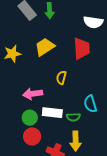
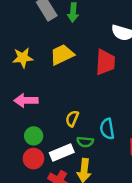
yellow semicircle: (61, 78) -> (72, 119), moved
pink arrow: (33, 94) -> (26, 100), moved
white rectangle: (52, 113) -> (62, 152), moved, turned -36

